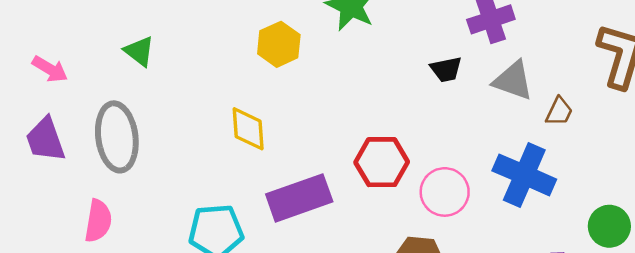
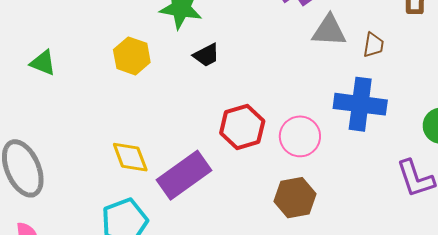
green triangle: (139, 51) -> (43, 63), moved
black trapezoid: (446, 69) -> (206, 55), moved
yellow diamond: (248, 129) -> (130, 157), moved

